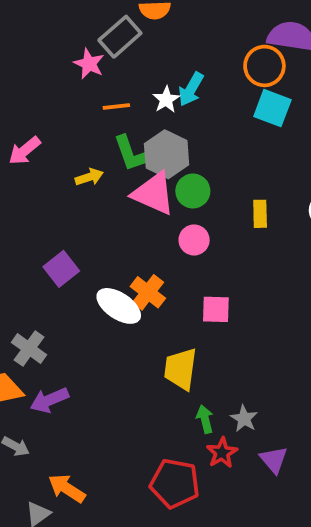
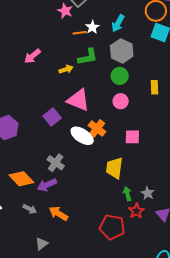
white star: (166, 100) -> (92, 27), moved
green L-shape: (132, 153) -> (88, 57), turned -80
gray hexagon: (167, 154) -> (122, 51), moved
pink triangle: (153, 193) -> (78, 100), moved
gray cross: (29, 349) -> (56, 163), moved
orange arrow: (67, 488) -> (58, 213), moved

